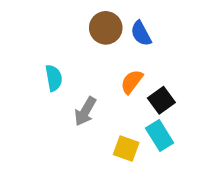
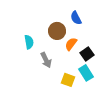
brown circle: (106, 28) -> (57, 31), moved
gray arrow: (85, 111) -> (46, 60), turned -56

